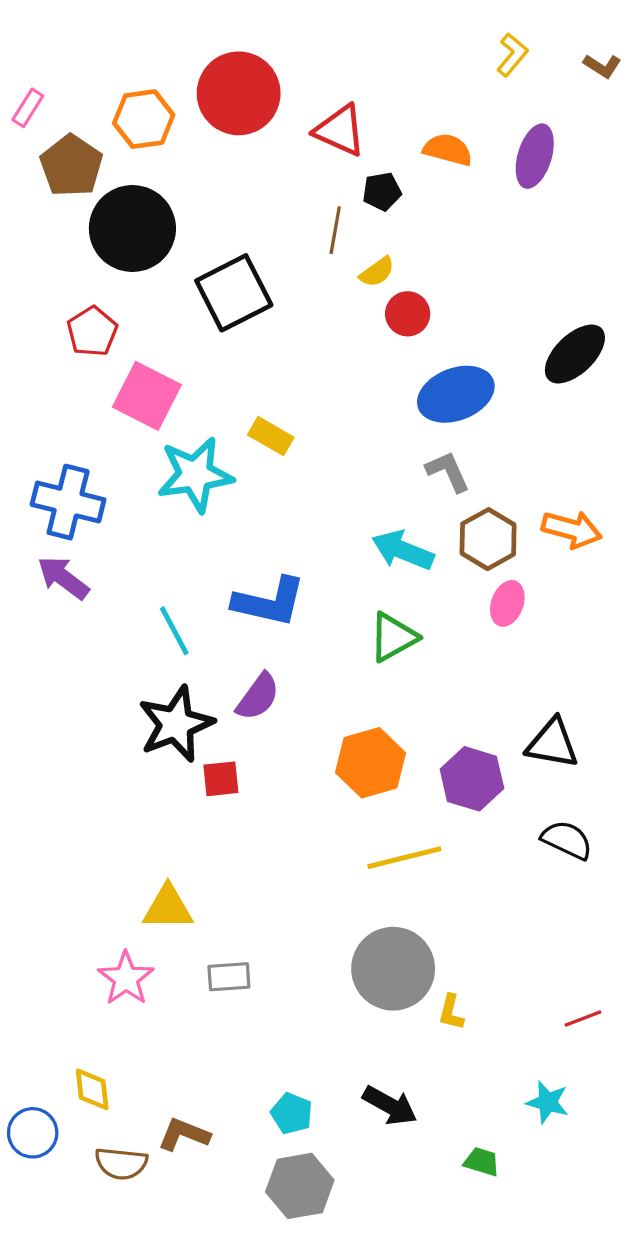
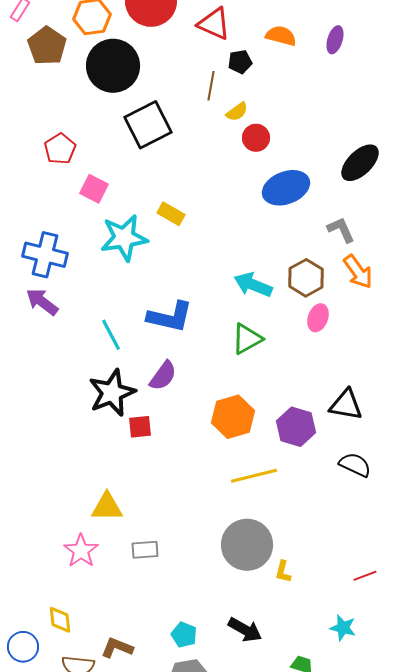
purple ellipse: (535, 156) -> (335, 40), size x0.7
black circle: (132, 228) -> (113, 66), moved
pink square: (147, 396) -> (94, 189), size x0.7
gray L-shape: (448, 471) -> (341, 230), moved
orange arrow: (572, 529) -> (358, 272), turned 39

